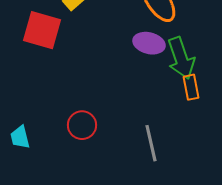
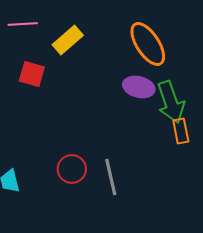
red square: (42, 30) -> (32, 74), size x0.7
gray line: (151, 143) -> (111, 177), moved

